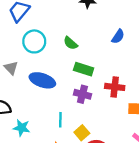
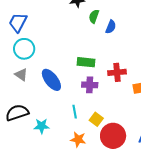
cyan circle: (34, 41) -> (24, 49), moved
green semicircle: (70, 43) -> (94, 16), moved, turned 80
blue ellipse: (42, 80) -> (51, 80), turned 45

